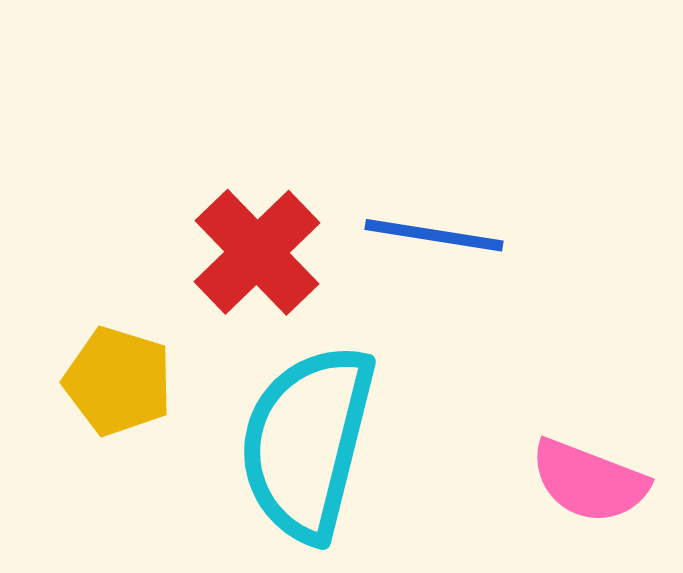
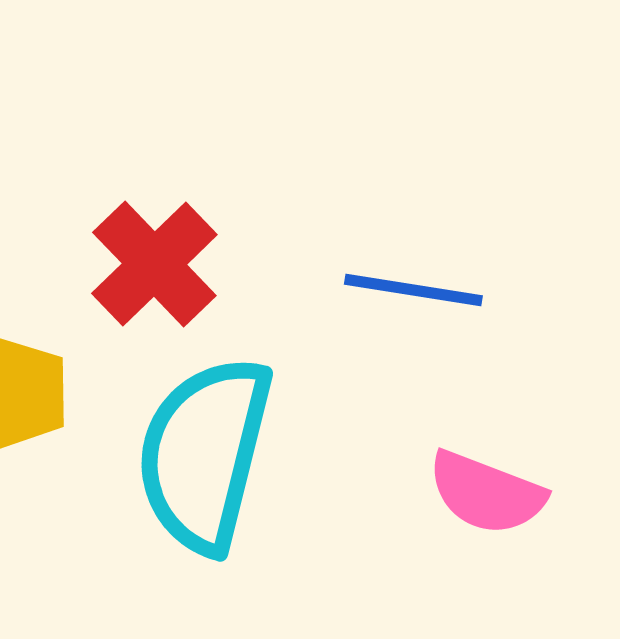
blue line: (434, 235) -> (413, 290), moved

